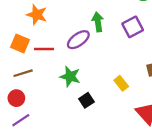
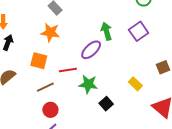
red line: (44, 49) -> (68, 70), moved
red circle: (16, 98) -> (50, 110), moved

